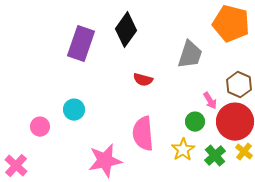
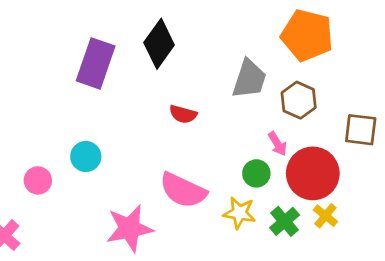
brown hexagon: (239, 85) -> (299, 100), moved
pink semicircle: (143, 134) -> (183, 190), turned -60
yellow star: (183, 150) -> (239, 213), turned -30

